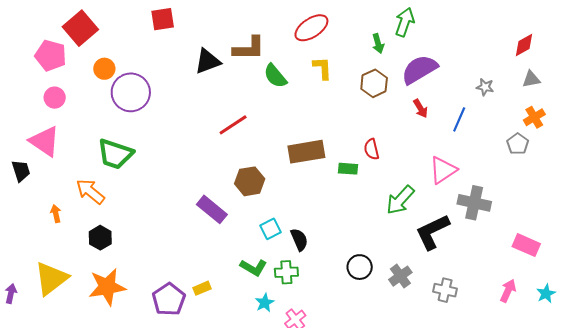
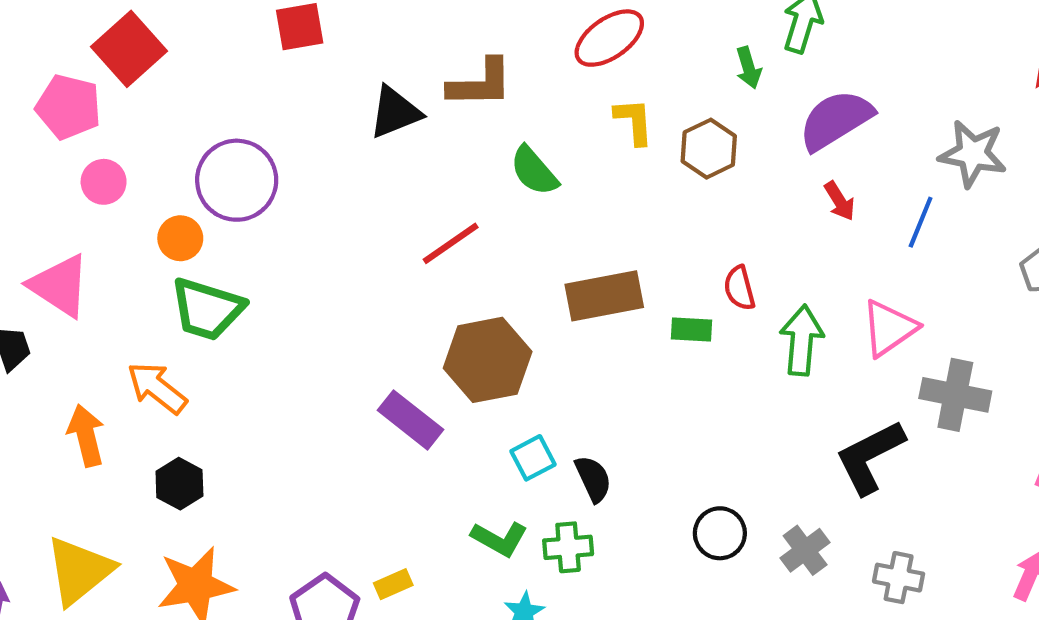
orange circle: (104, 69) -> (180, 238), moved
green semicircle: (275, 76) -> (534, 171), moved
brown hexagon: (374, 83) -> (709, 149), moved
gray star: (485, 87) -> (973, 154), size x1.8
pink circle: (55, 98) -> (104, 182), moved
brown hexagon: (250, 181) -> (488, 360), size x1.4
green arrow: (400, 200) -> (802, 340), moved, turned 144
orange arrow: (56, 214) -> (86, 435), size x1.6

